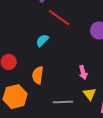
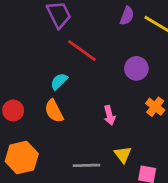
pink arrow: (83, 72) -> (110, 115), moved
orange semicircle: (38, 75) -> (54, 111), moved, turned -36

